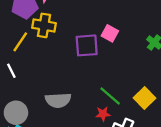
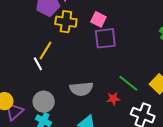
pink square: (110, 33) -> (98, 19), moved
yellow line: (20, 42) -> (45, 51), moved
red star: (103, 114) -> (113, 99), moved

